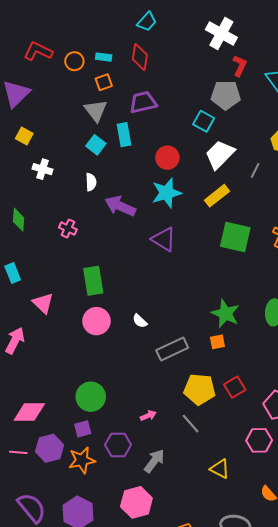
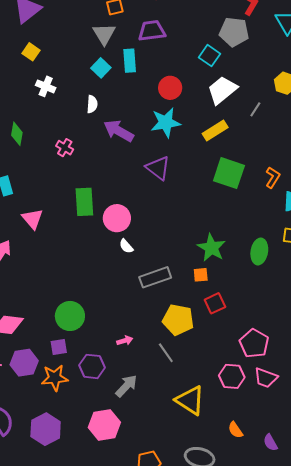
pink circle: (96, 321) -> (117, 218), moved
red square: (235, 387) -> (215, 303), moved
yellow triangle: (220, 469) -> (190, 400), size x1.5

